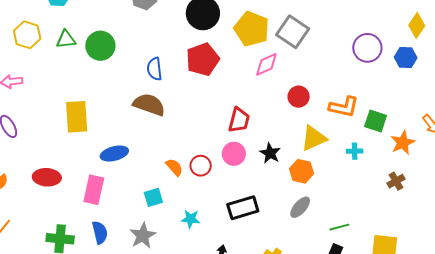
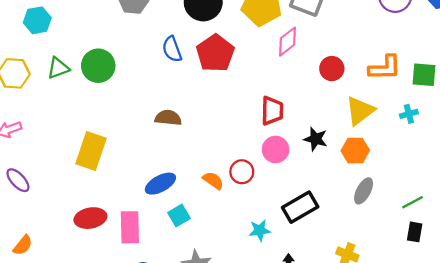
blue semicircle: (154, 69) -> (172, 49), moved
brown semicircle: (149, 105) -> (168, 118), size x0.7
yellow rectangle: (77, 117) -> (91, 151), turned 36
blue ellipse: (114, 154) -> (160, 184), moved
red ellipse: (47, 177) -> (90, 218), moved
cyan square: (153, 197) -> (179, 216), moved
cyan star: (191, 219) -> (260, 230), moved

